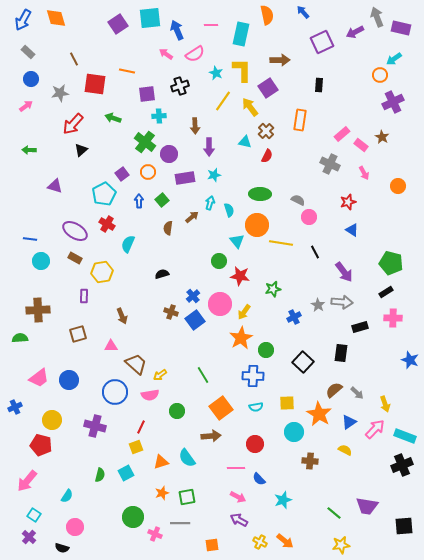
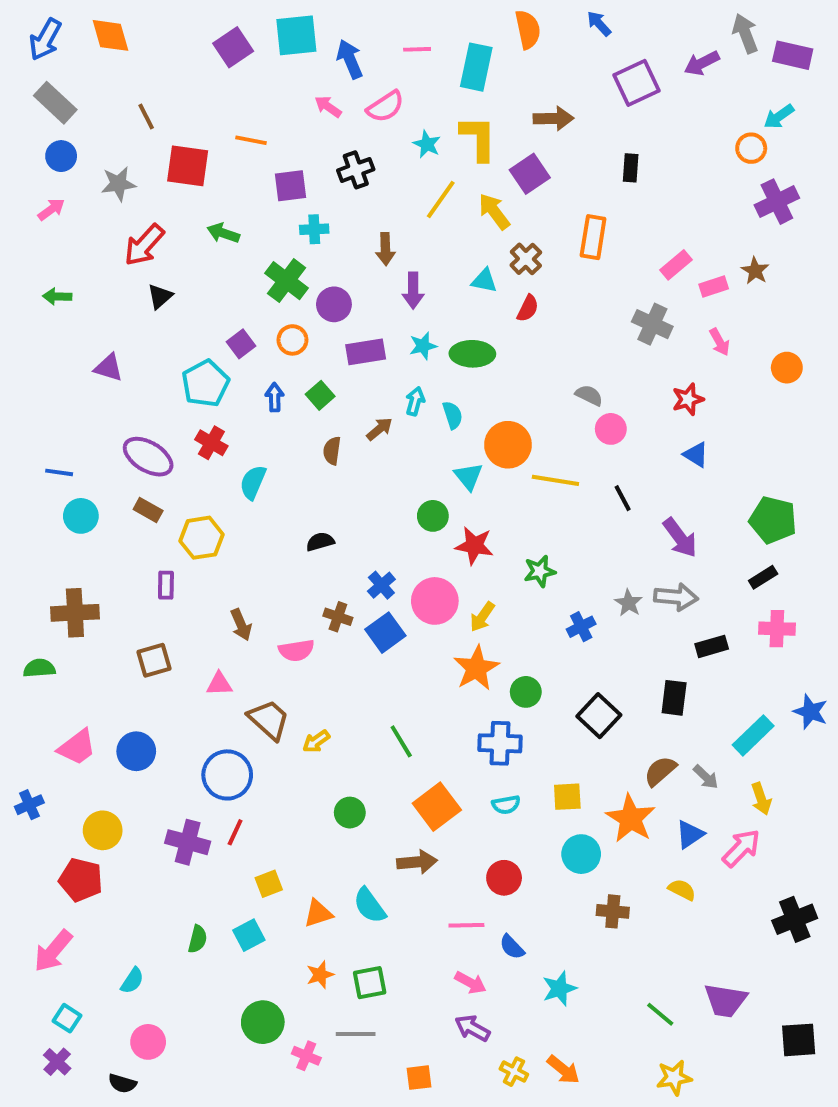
gray rectangle: (28, 52) -> (55, 103), size x1.5
pink rectangle: (361, 145) -> (714, 287), turned -56
green ellipse: (260, 194) -> (472, 354), moved
pink semicircle: (150, 395) -> (296, 650), moved
red line: (141, 427) -> (235, 832), moved
cyan rectangle: (405, 436) -> (753, 735), moved, turned -65

